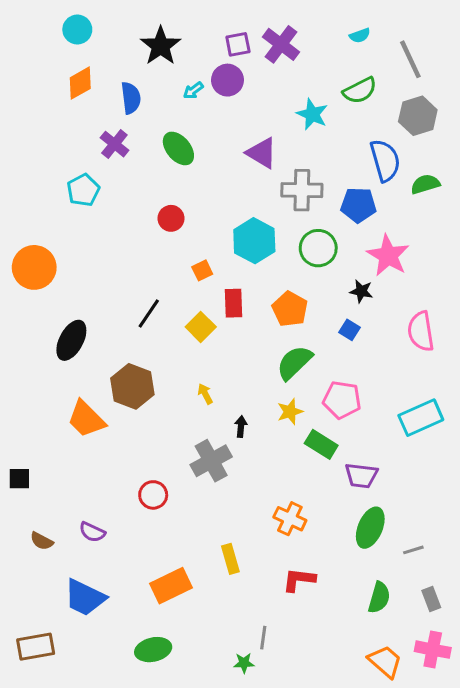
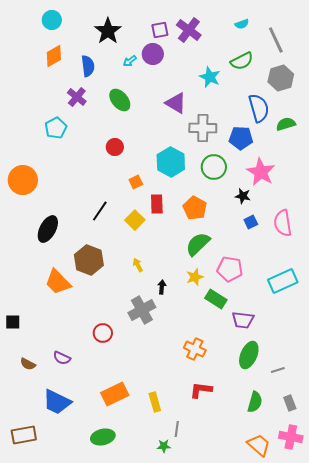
blue square: (349, 330) -> (251, 222), moved, turned 32
yellow rectangle: (230, 559) -> (155, 402), moved

